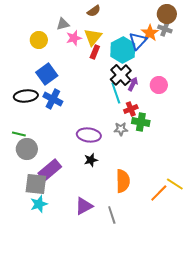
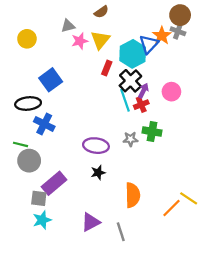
yellow circle: (39, 40) -> (27, 39), moved
red rectangle: (95, 52) -> (107, 68), moved
blue cross: (53, 99) -> (44, 124), moved
red cross: (131, 109) -> (141, 105), moved
gray square: (36, 184) -> (39, 198), size x0.7

